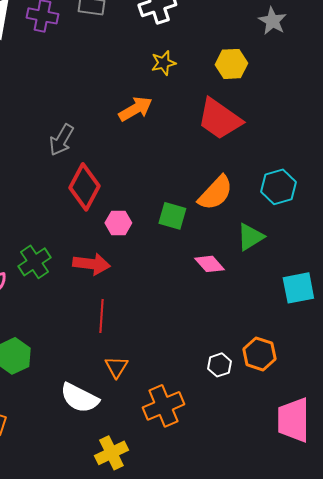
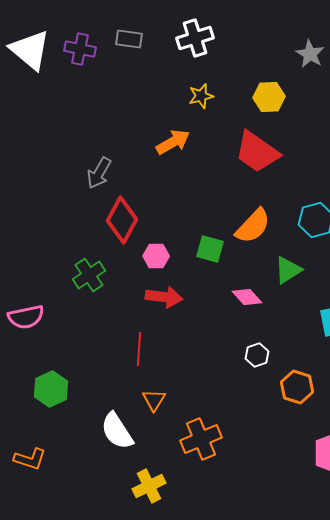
green cross: (34, 262) -> (89, 275), moved
red arrow: (91, 264) -> (164, 297), moved
white hexagon: (219, 365) -> (257, 355), moved
white semicircle: (79, 398) -> (117, 431), turned 30

